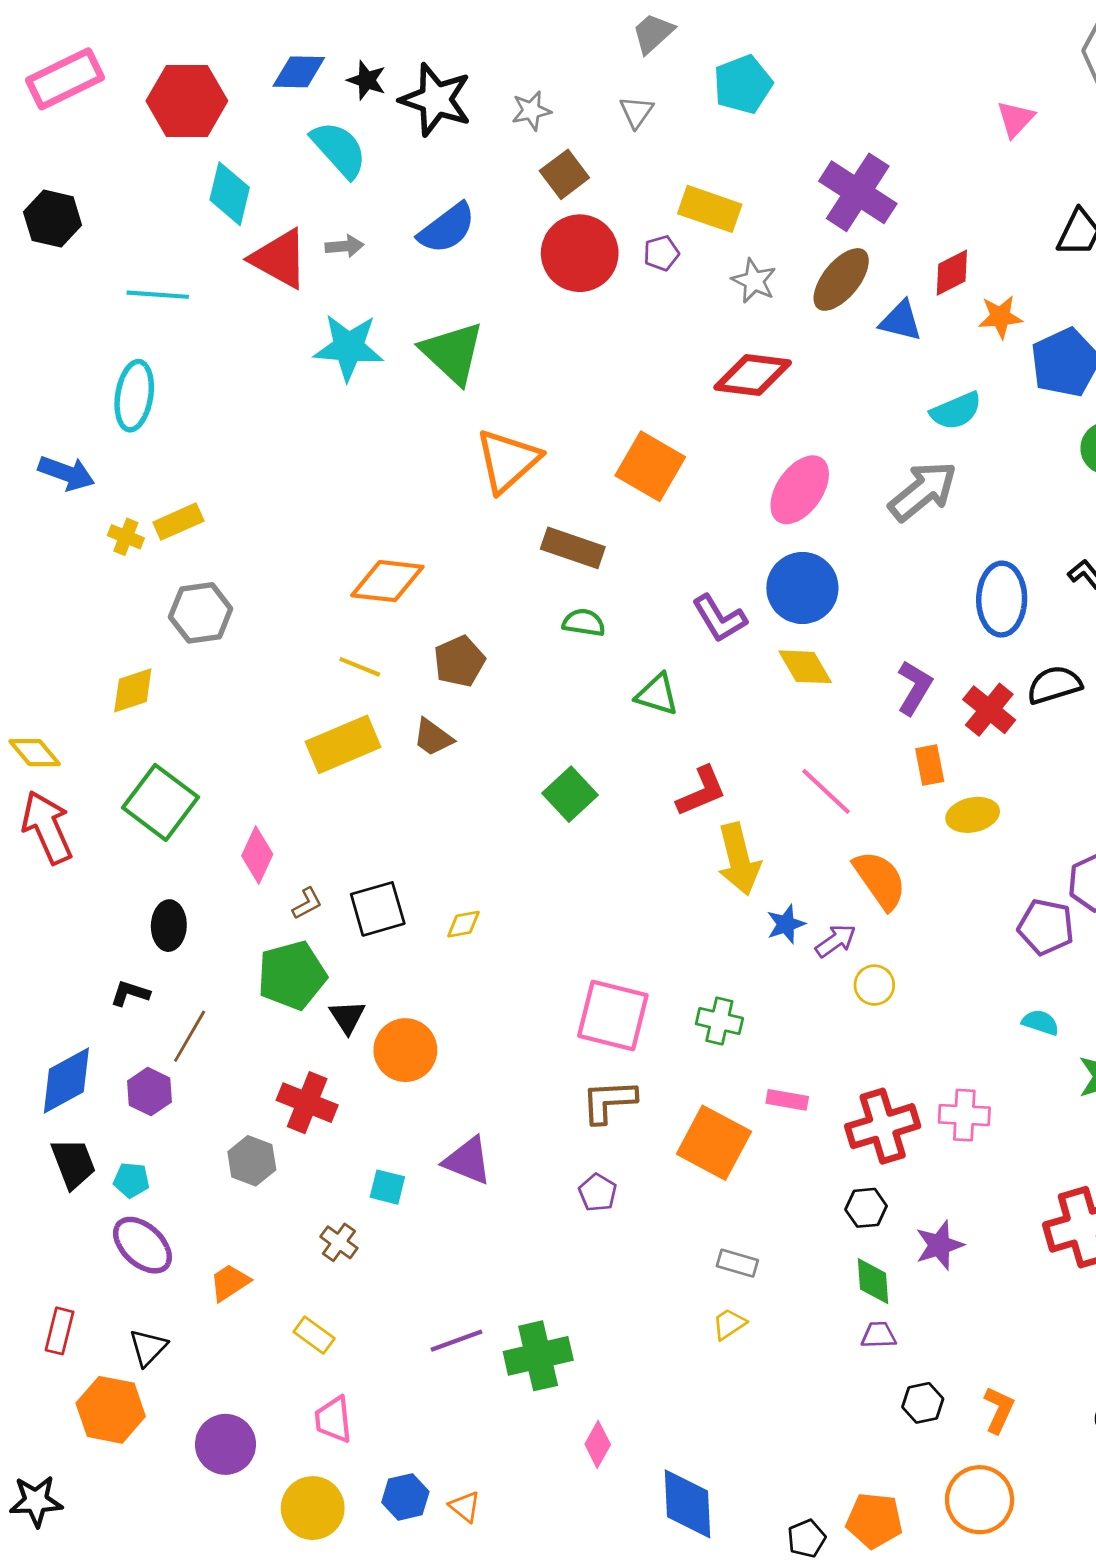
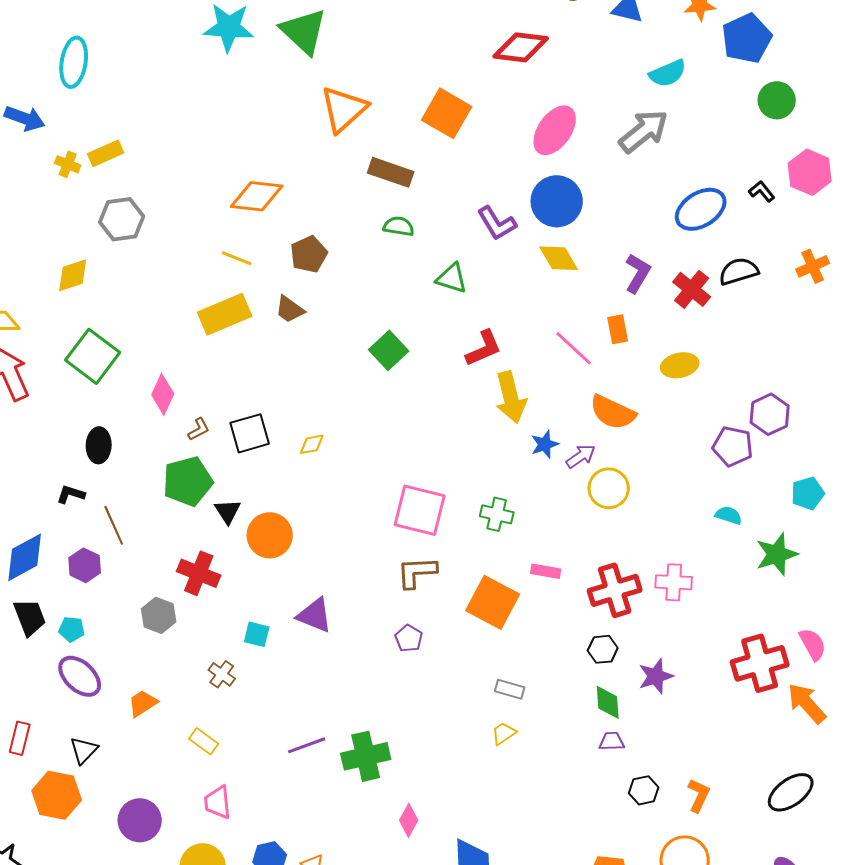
blue ellipse: (1002, 599) -> (701, 209), turned 57
orange rectangle: (930, 765) -> (618, 329), moved
orange semicircle: (880, 880) -> (613, 412), turned 150
yellow circle: (874, 985) -> (609, 488), size x1.4
brown line: (190, 1036) -> (114, 525), turned -54

